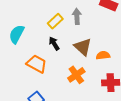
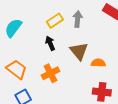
orange trapezoid: (37, 64) -> (17, 69), moved
orange cross: (76, 75) -> (51, 73), moved

